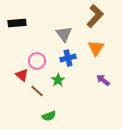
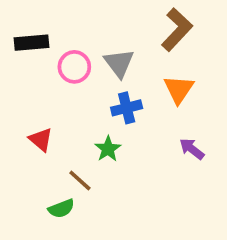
pink circle: (37, 61) -> (74, 67), moved
brown line: (37, 91) -> (80, 181), moved
green semicircle: (49, 116) -> (61, 209), moved

